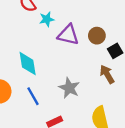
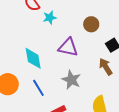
purple triangle: (68, 35) -> (68, 47), moved
brown circle: (97, 36) -> (91, 24), moved

